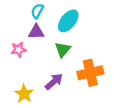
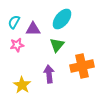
cyan semicircle: (37, 11) -> (14, 22), moved
purple arrow: (54, 82) -> (49, 74), turned -54

